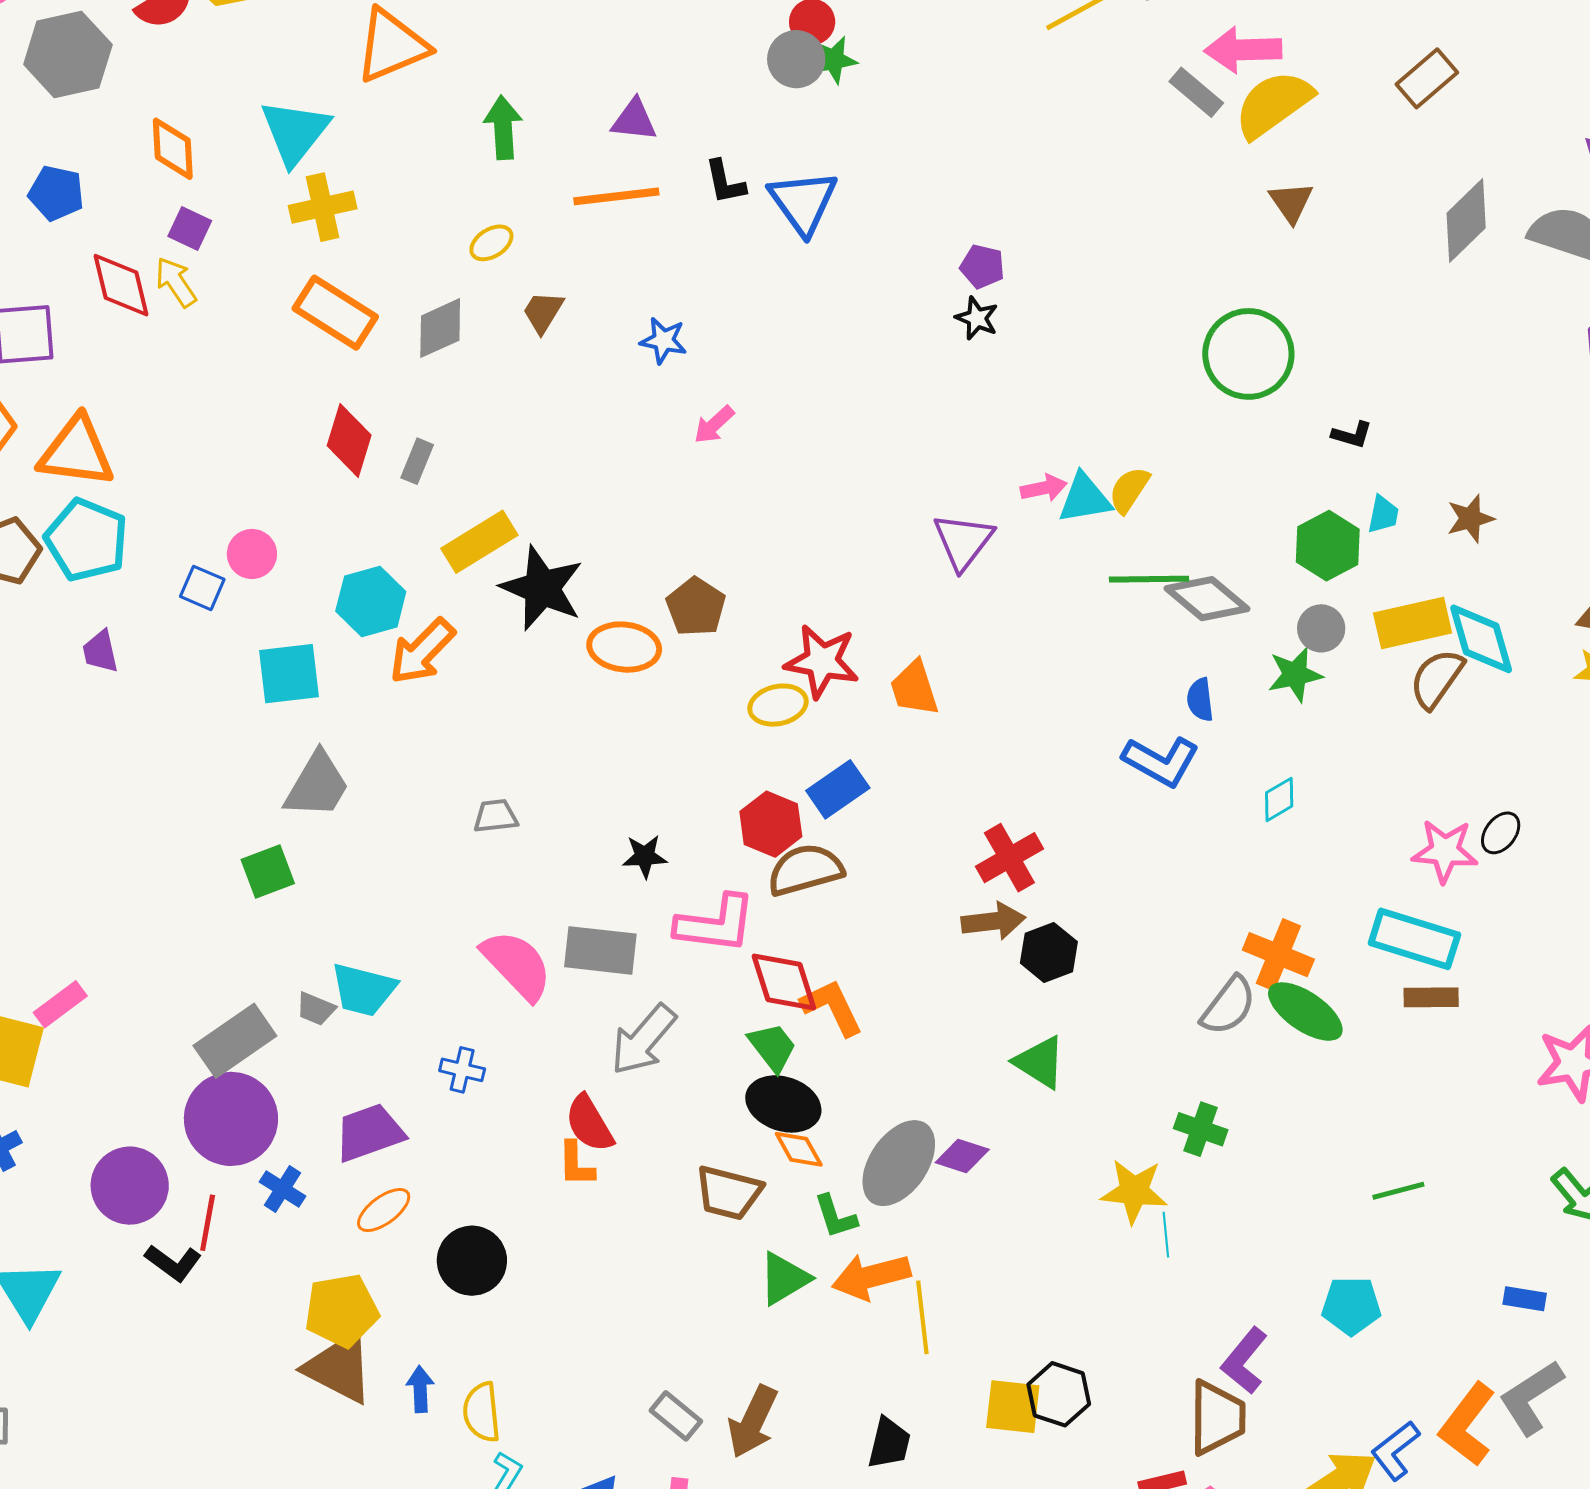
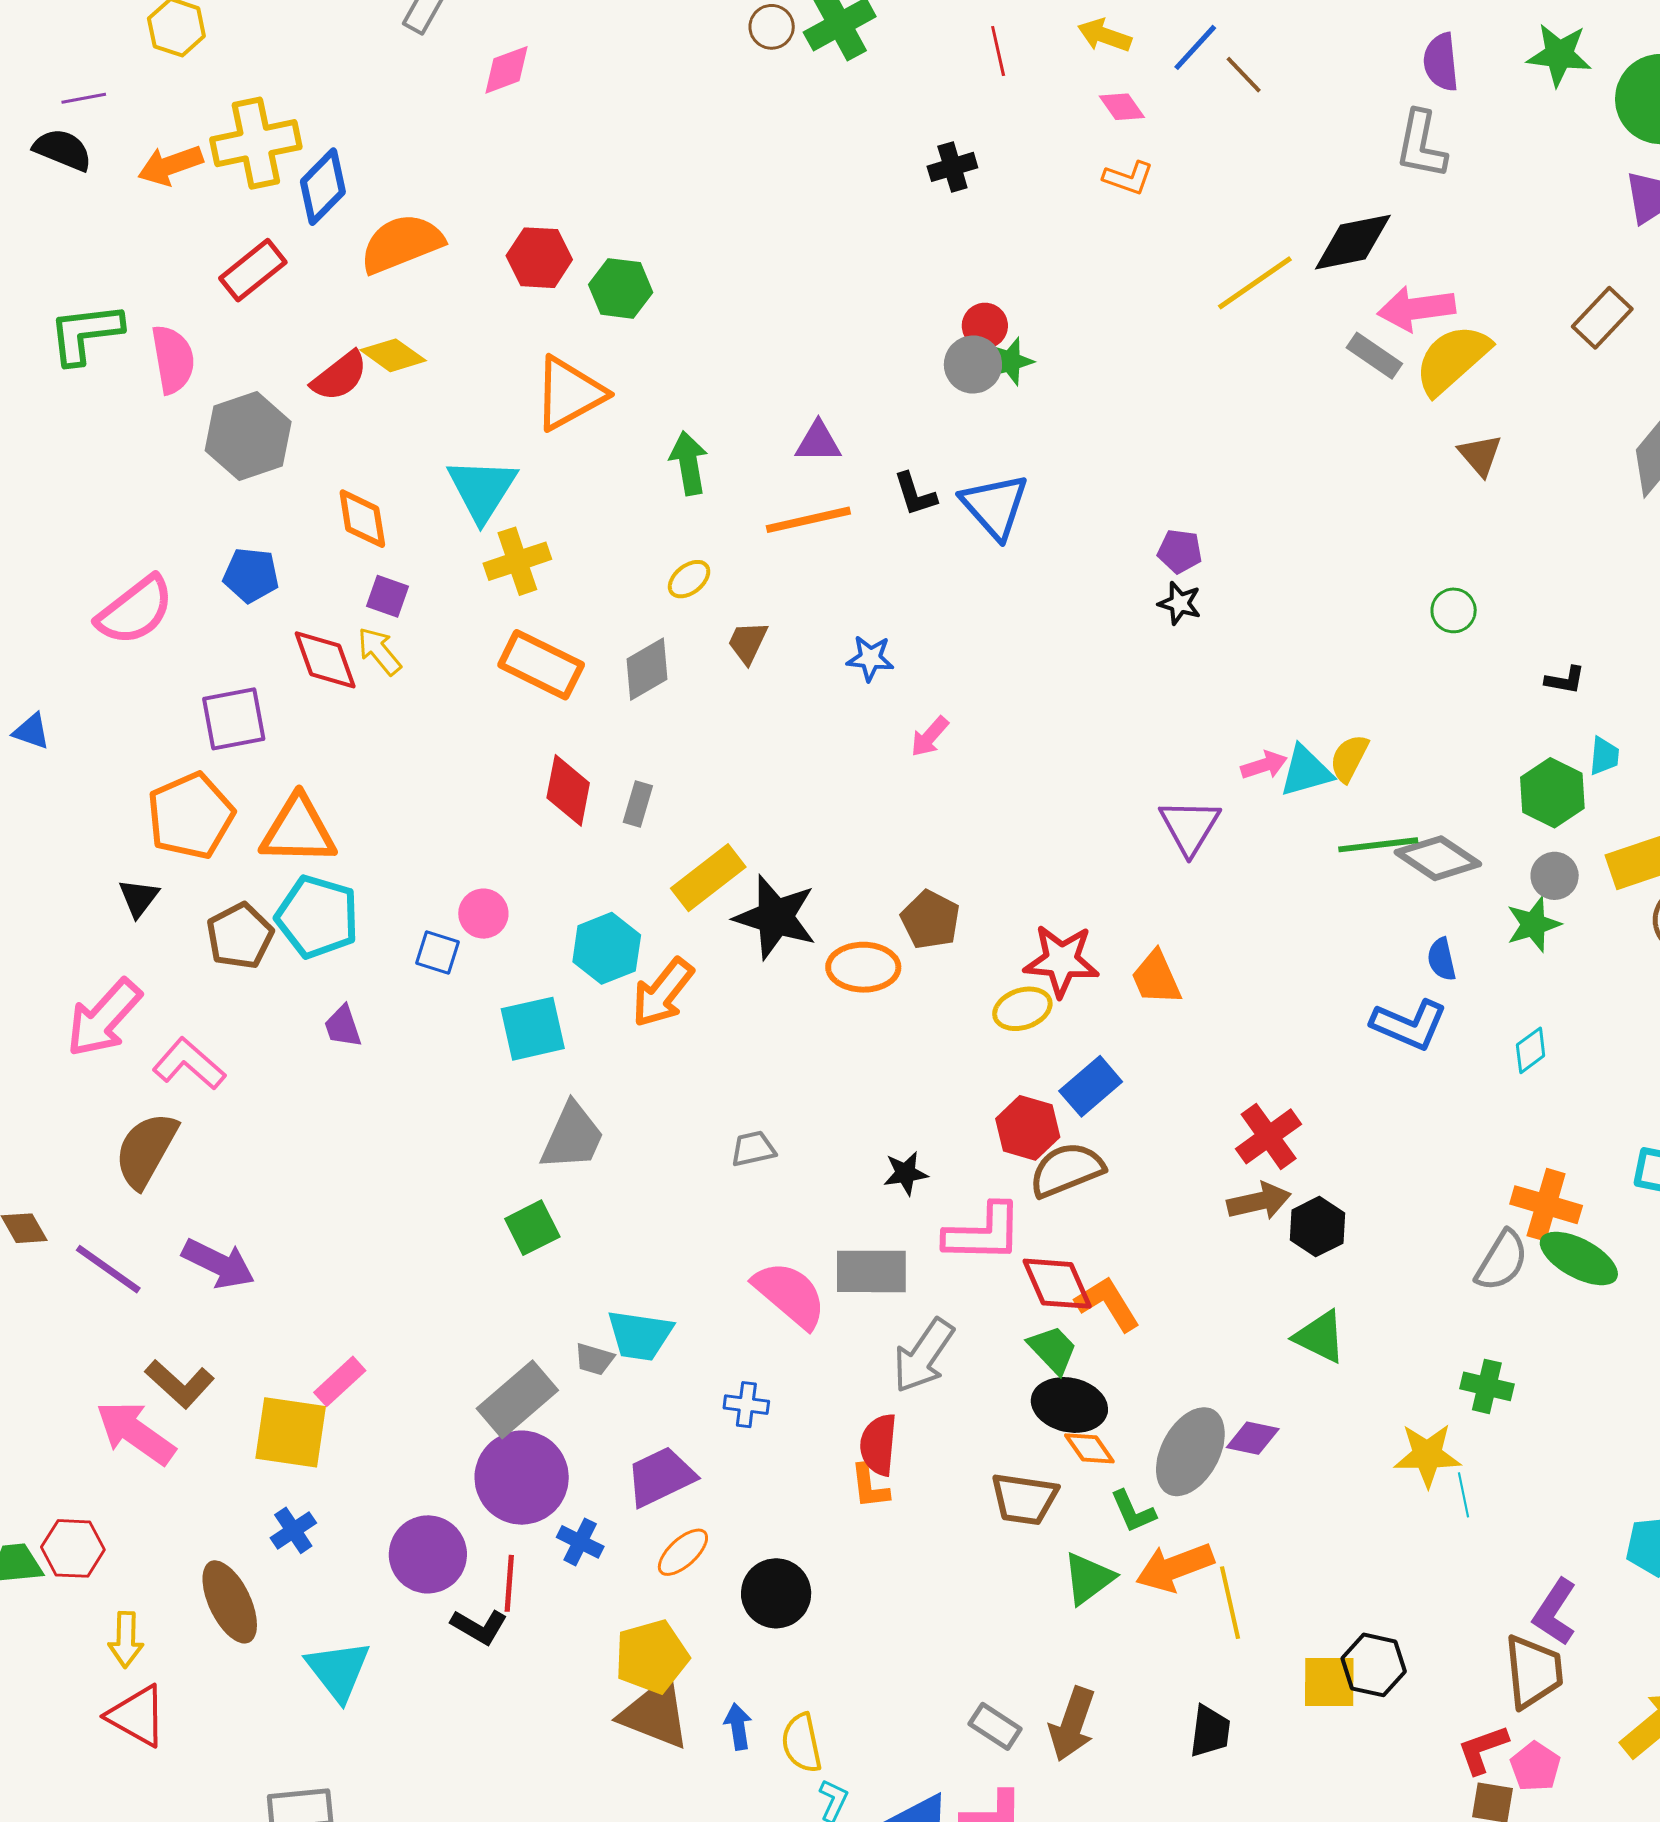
green circle: (1248, 354) -> (1454, 610), size x0.5
red semicircle: (589, 1123) -> (878, 1445), turned 42

